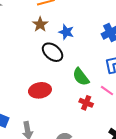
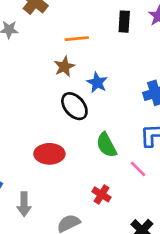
red cross: (86, 103) -> (101, 194), moved

